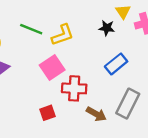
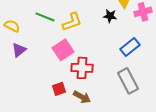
blue rectangle: (116, 64) -> (130, 47), moved
gray rectangle: (128, 104) -> (128, 81), turned -55
brown arrow: (96, 114) -> (82, 97), moved

